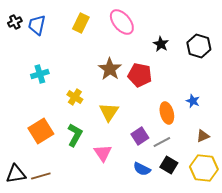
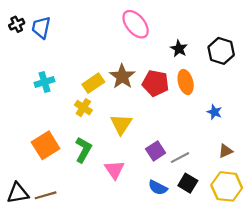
yellow rectangle: (81, 23) -> (93, 83), moved, turned 30
orange ellipse: (167, 113) -> (186, 82), moved

